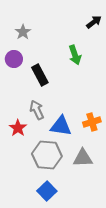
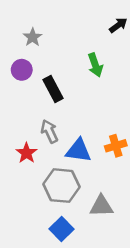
gray triangle: (83, 158) -> (101, 206), moved

